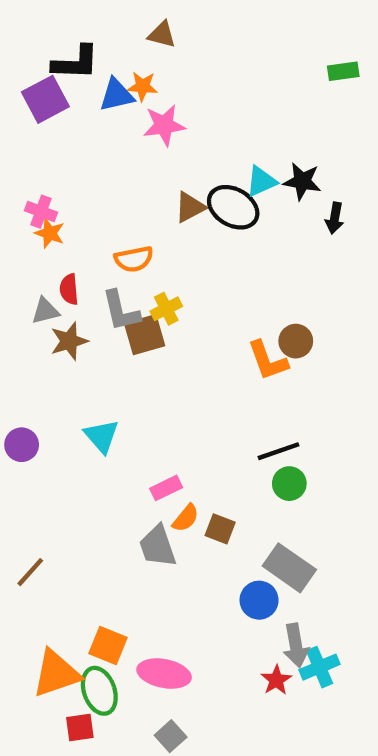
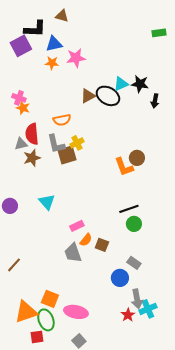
brown triangle: (162, 35) -> (62, 16), moved
orange star: (142, 86) -> (52, 63), moved
red semicircle: (69, 289) -> (32, 134), size x1.5
gray rectangle: (289, 568) -> (134, 263), size x0.6

